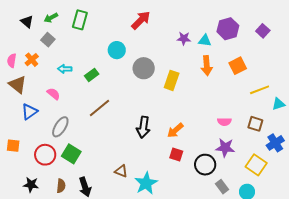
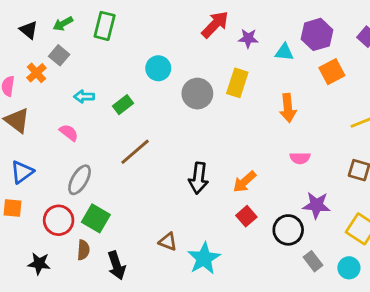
red arrow: (141, 20) -> (215, 24), moved
purple star: (184, 38) -> (248, 38), moved
orange cross: (32, 60) -> (36, 73), moved
orange arrow: (207, 66) -> (288, 108), moved
orange square: (238, 66) -> (332, 72), moved
yellow rectangle: (172, 80) -> (237, 83), moved
blue triangle: (29, 112) -> (22, 172), moved
pink semicircle: (224, 122) -> (300, 158), moved
red square: (176, 154) -> (246, 216), turned 32
brown semicircle: (61, 186) -> (83, 250), moved

